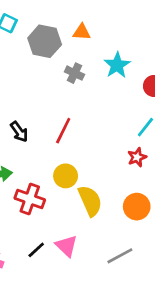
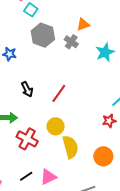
orange triangle: (82, 32) -> (83, 24), turned -32
gray hexagon: (45, 41) -> (43, 35), moved
gray cross: (75, 73) -> (71, 42), moved
pink triangle: (66, 246) -> (48, 177), turned 42

